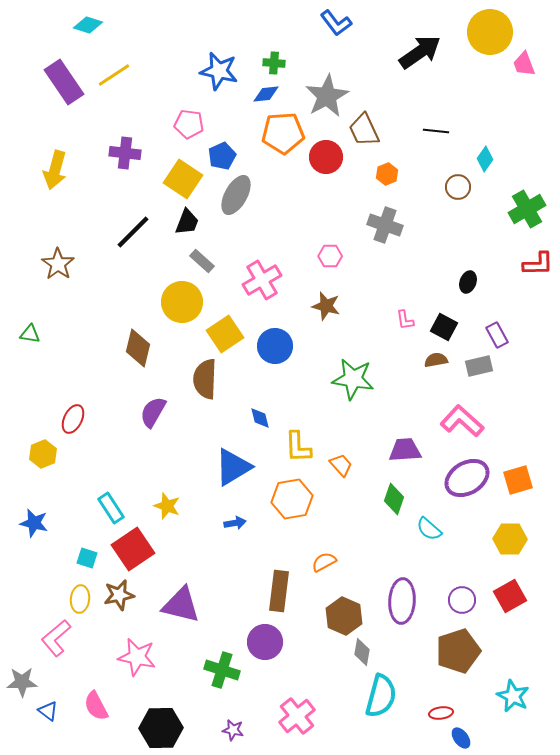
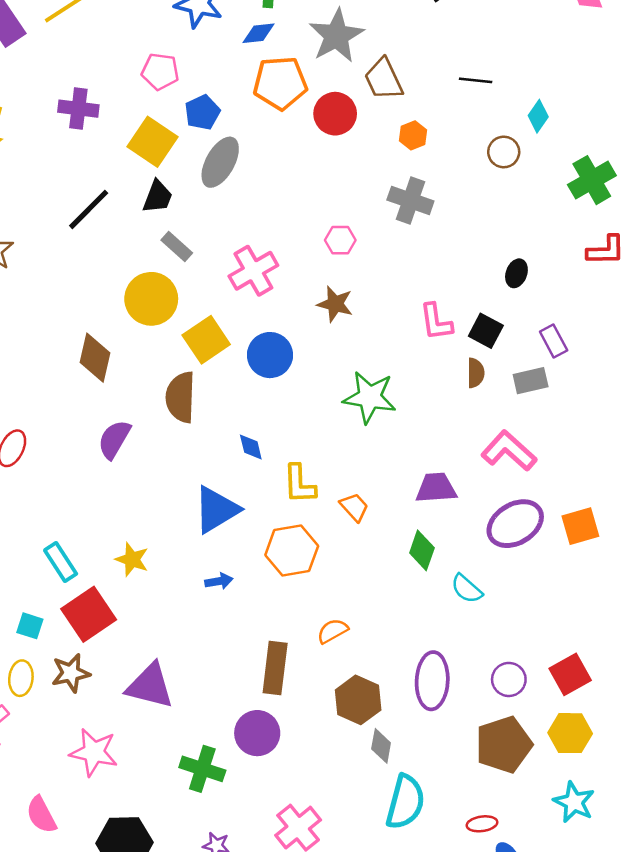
pink L-shape: (405, 320) -> (436, 322), size x1.5
brown semicircle: (436, 360) -> (476, 373), turned 100
yellow hexagon: (510, 539) -> (570, 733), moved

